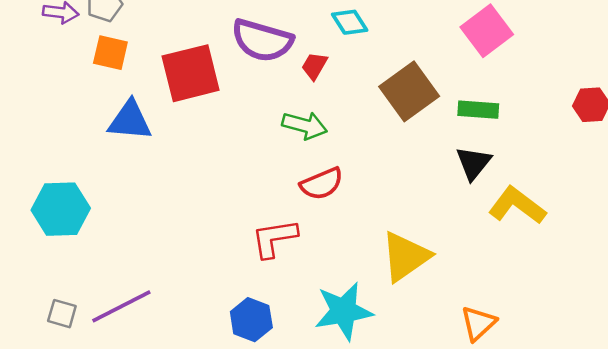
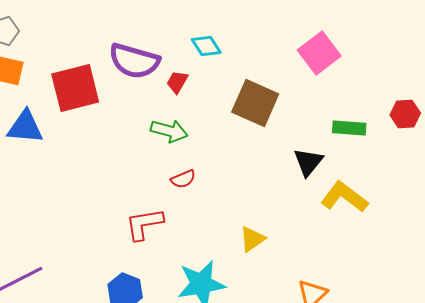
brown square: (409, 91) -> (255, 103), turned -30
green rectangle: (478, 110) -> (349, 128), moved
red semicircle: (322, 184) -> (183, 179), size x0.7
yellow triangle: (405, 257) -> (252, 239), size x0.6

